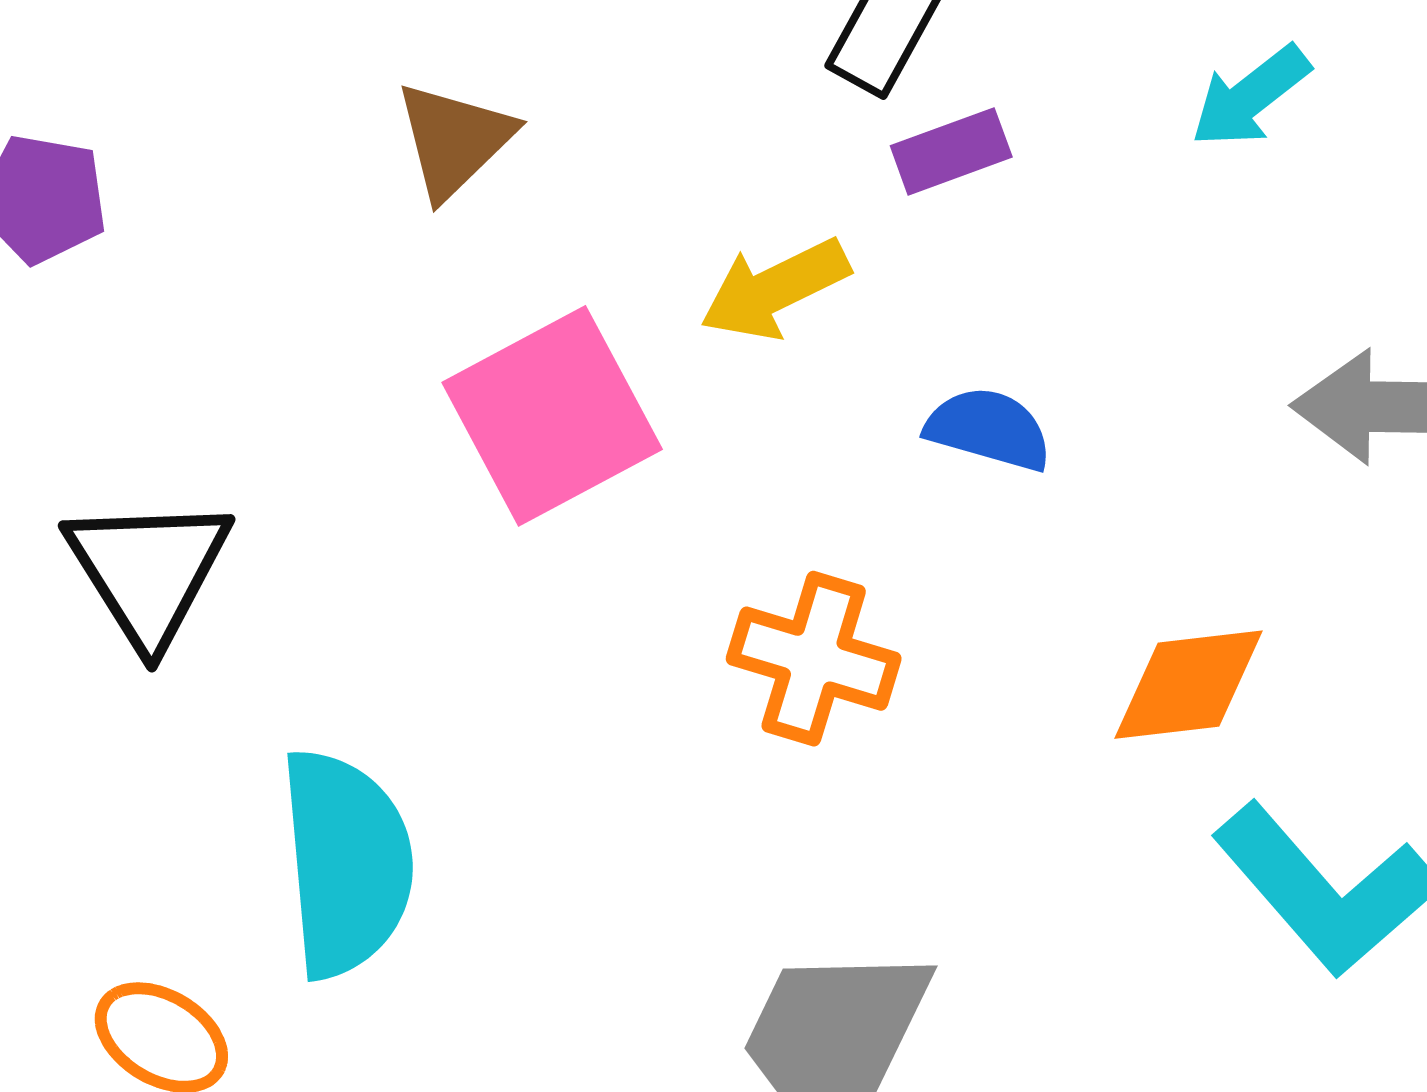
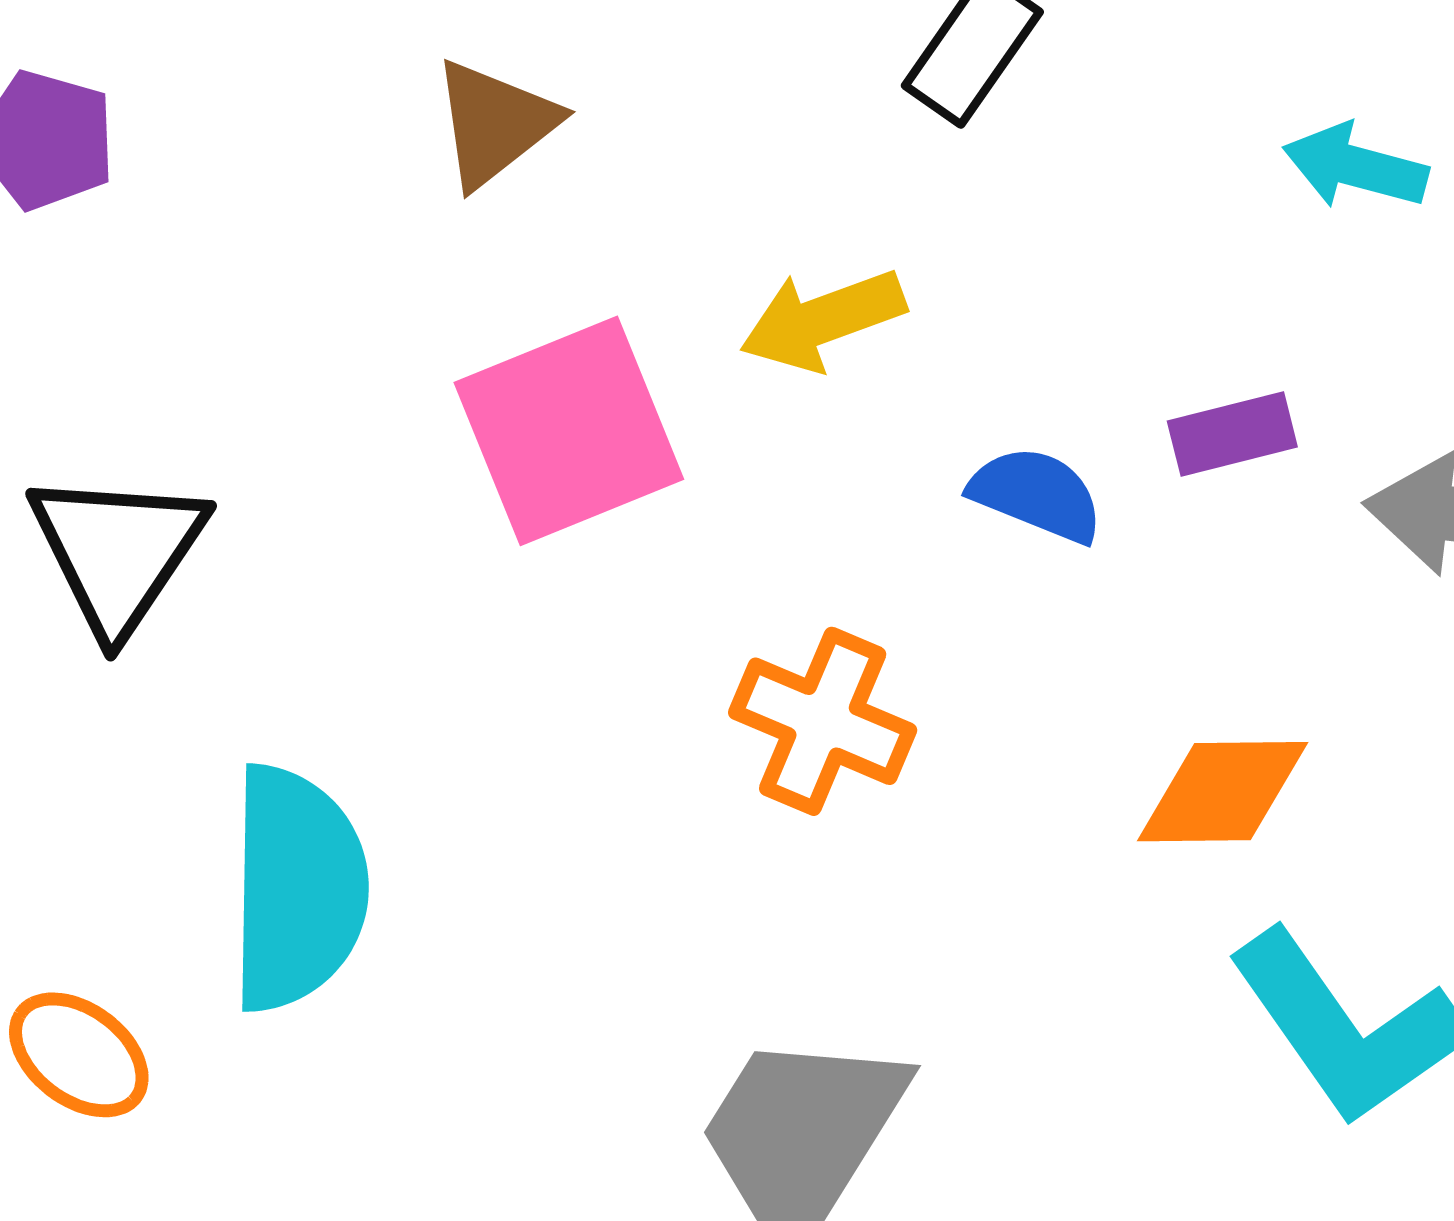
cyan arrow: (1250, 96) -> (1355, 167), turned 47
purple rectangle: (951, 151) -> (1232, 434), moved

